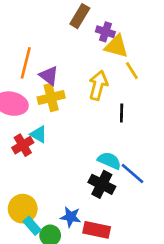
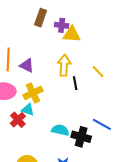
yellow line: (132, 71) -> (98, 72), moved
yellow cross: (51, 98) -> (33, 93), moved
black line: (122, 113) -> (75, 83), moved
cyan semicircle: (109, 161) -> (60, 130), moved

